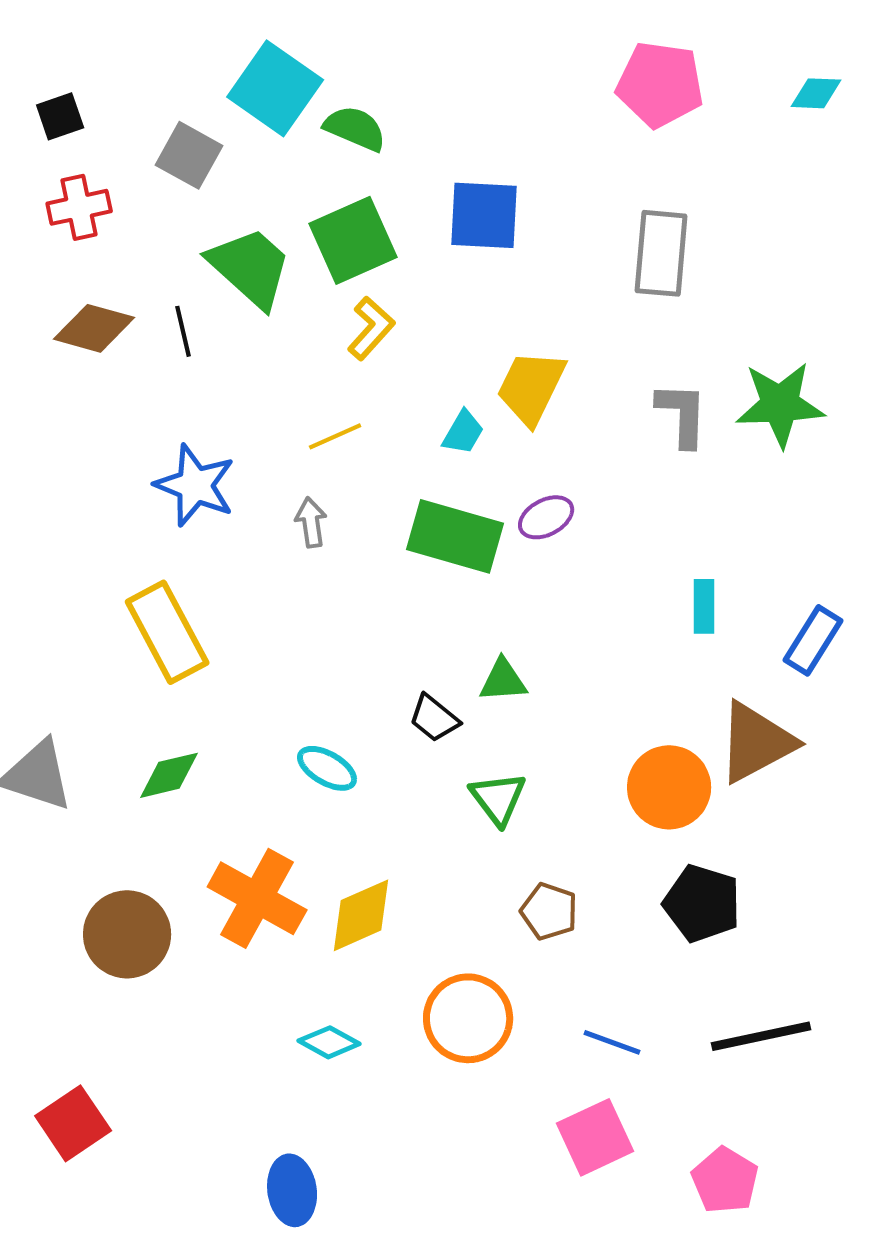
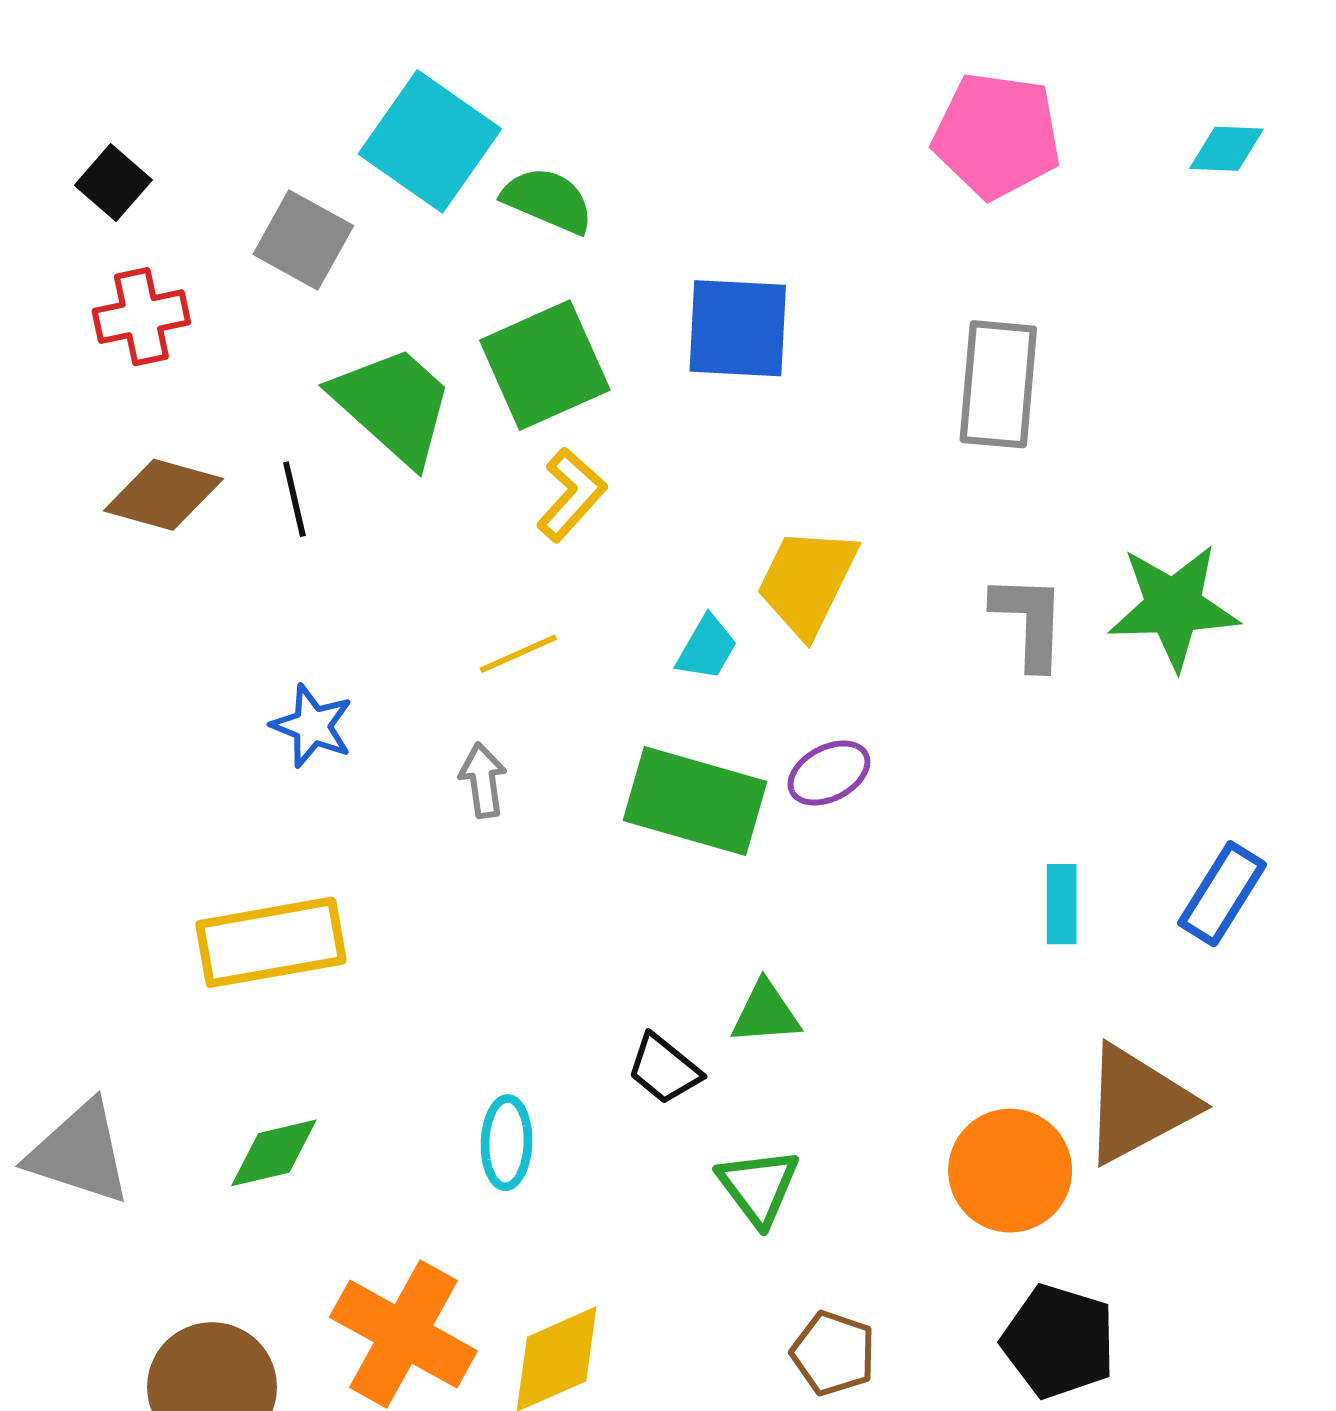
black square: (60, 116) -> (113, 183), turned -30
blue star: (195, 485) -> (312, 726), size x0.7
yellow rectangle: (167, 632) -> (271, 942), turned -72
blue rectangle: (813, 640) -> (1222, 894), moved
cyan ellipse: (327, 768) -> (507, 1143), turned 62

